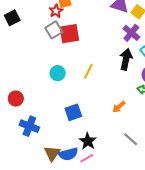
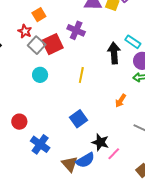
red star: (56, 11) -> (25, 31), moved
purple cross: (131, 33) -> (76, 30), moved
cyan circle: (58, 73) -> (40, 75), moved
blue cross: (29, 126) -> (40, 144), turned 30
pink line: (87, 158) -> (114, 154), moved

